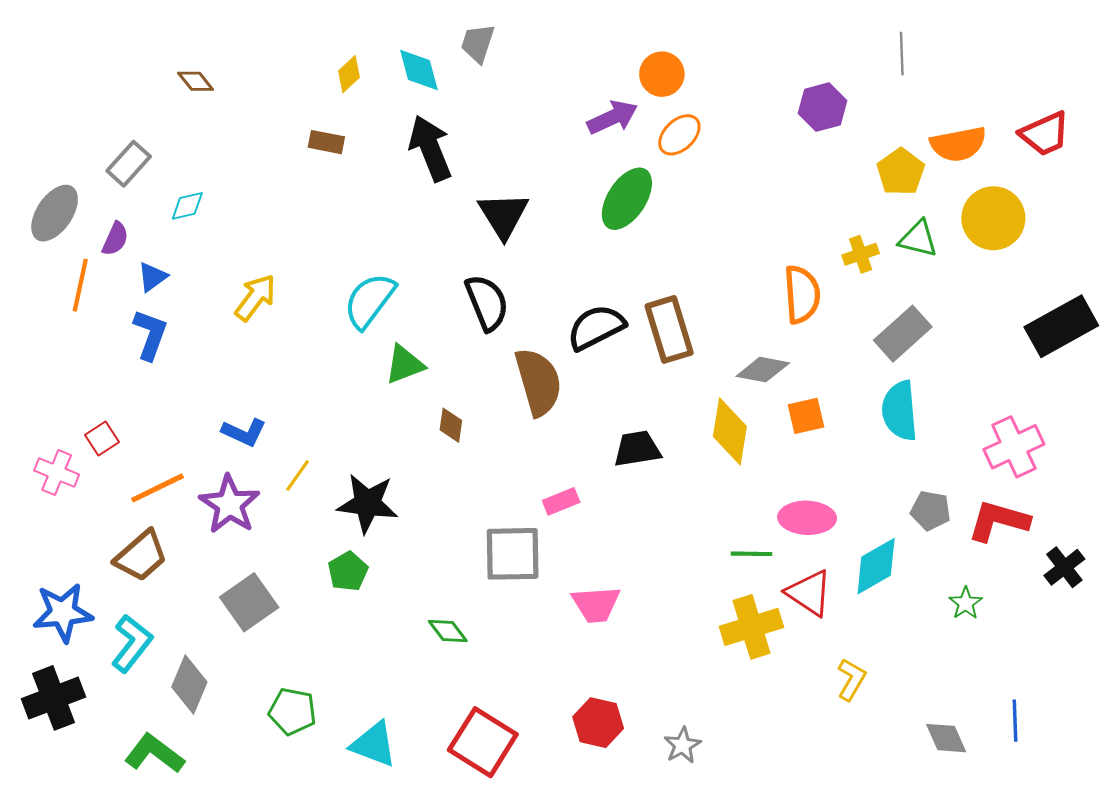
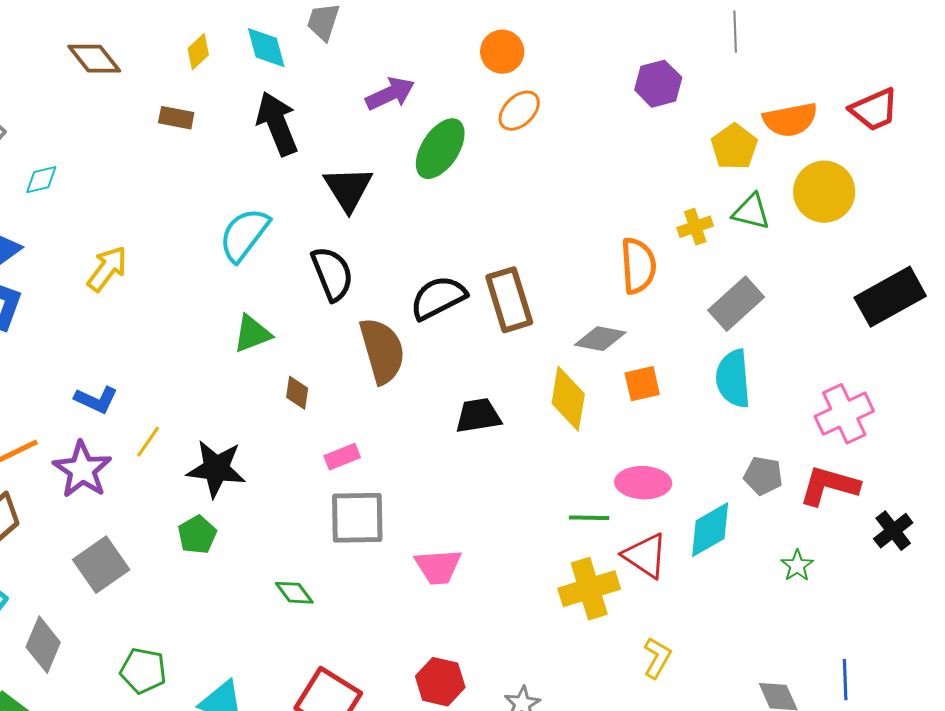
brown diamond: (196, 81) -> (94, 59), moved, size x1.5
purple arrow: (612, 117) -> (390, 94), moved
green ellipse: (627, 199) -> (440, 149), moved
cyan semicircle: (370, 301) -> (244, 235), moved
pink rectangle: (561, 501) -> (342, 457), moved
yellow L-shape: (851, 679) -> (657, 658), moved

